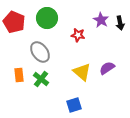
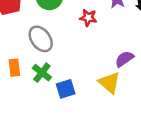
yellow triangle: (82, 72) -> (109, 83), moved
blue square: (74, 105) -> (66, 89), moved

